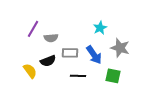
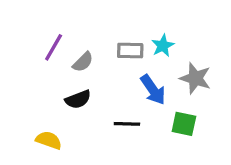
gray semicircle: (51, 38) -> (83, 62), turned -40
gray rectangle: (70, 53) -> (130, 51), moved
yellow semicircle: (30, 71) -> (49, 140), moved, turned -35

